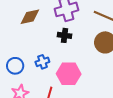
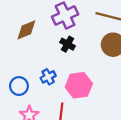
black cross: (65, 35) -> (68, 44), turned 32

